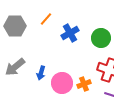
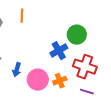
orange line: (46, 19) -> (22, 16), turned -40
blue cross: (70, 33) -> (59, 51), moved

